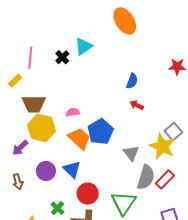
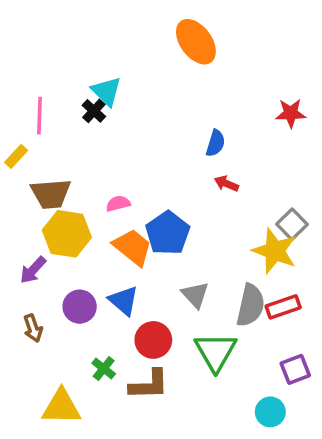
cyan triangle: (83, 46) -> (106, 91), moved, turned -36
gray triangle: (131, 153) -> (195, 295), moved
red rectangle: (165, 179) -> (283, 307), turned 30

